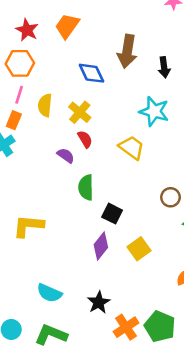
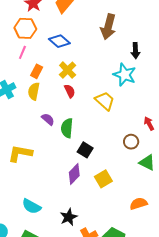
black arrow: (164, 67) -> (135, 51), moved
blue diamond: (91, 73) -> (59, 41), moved, turned -30
yellow semicircle: (45, 105) -> (34, 91), moved
orange rectangle: (14, 120) -> (37, 71), moved
purple semicircle: (66, 155) -> (48, 119), moved

